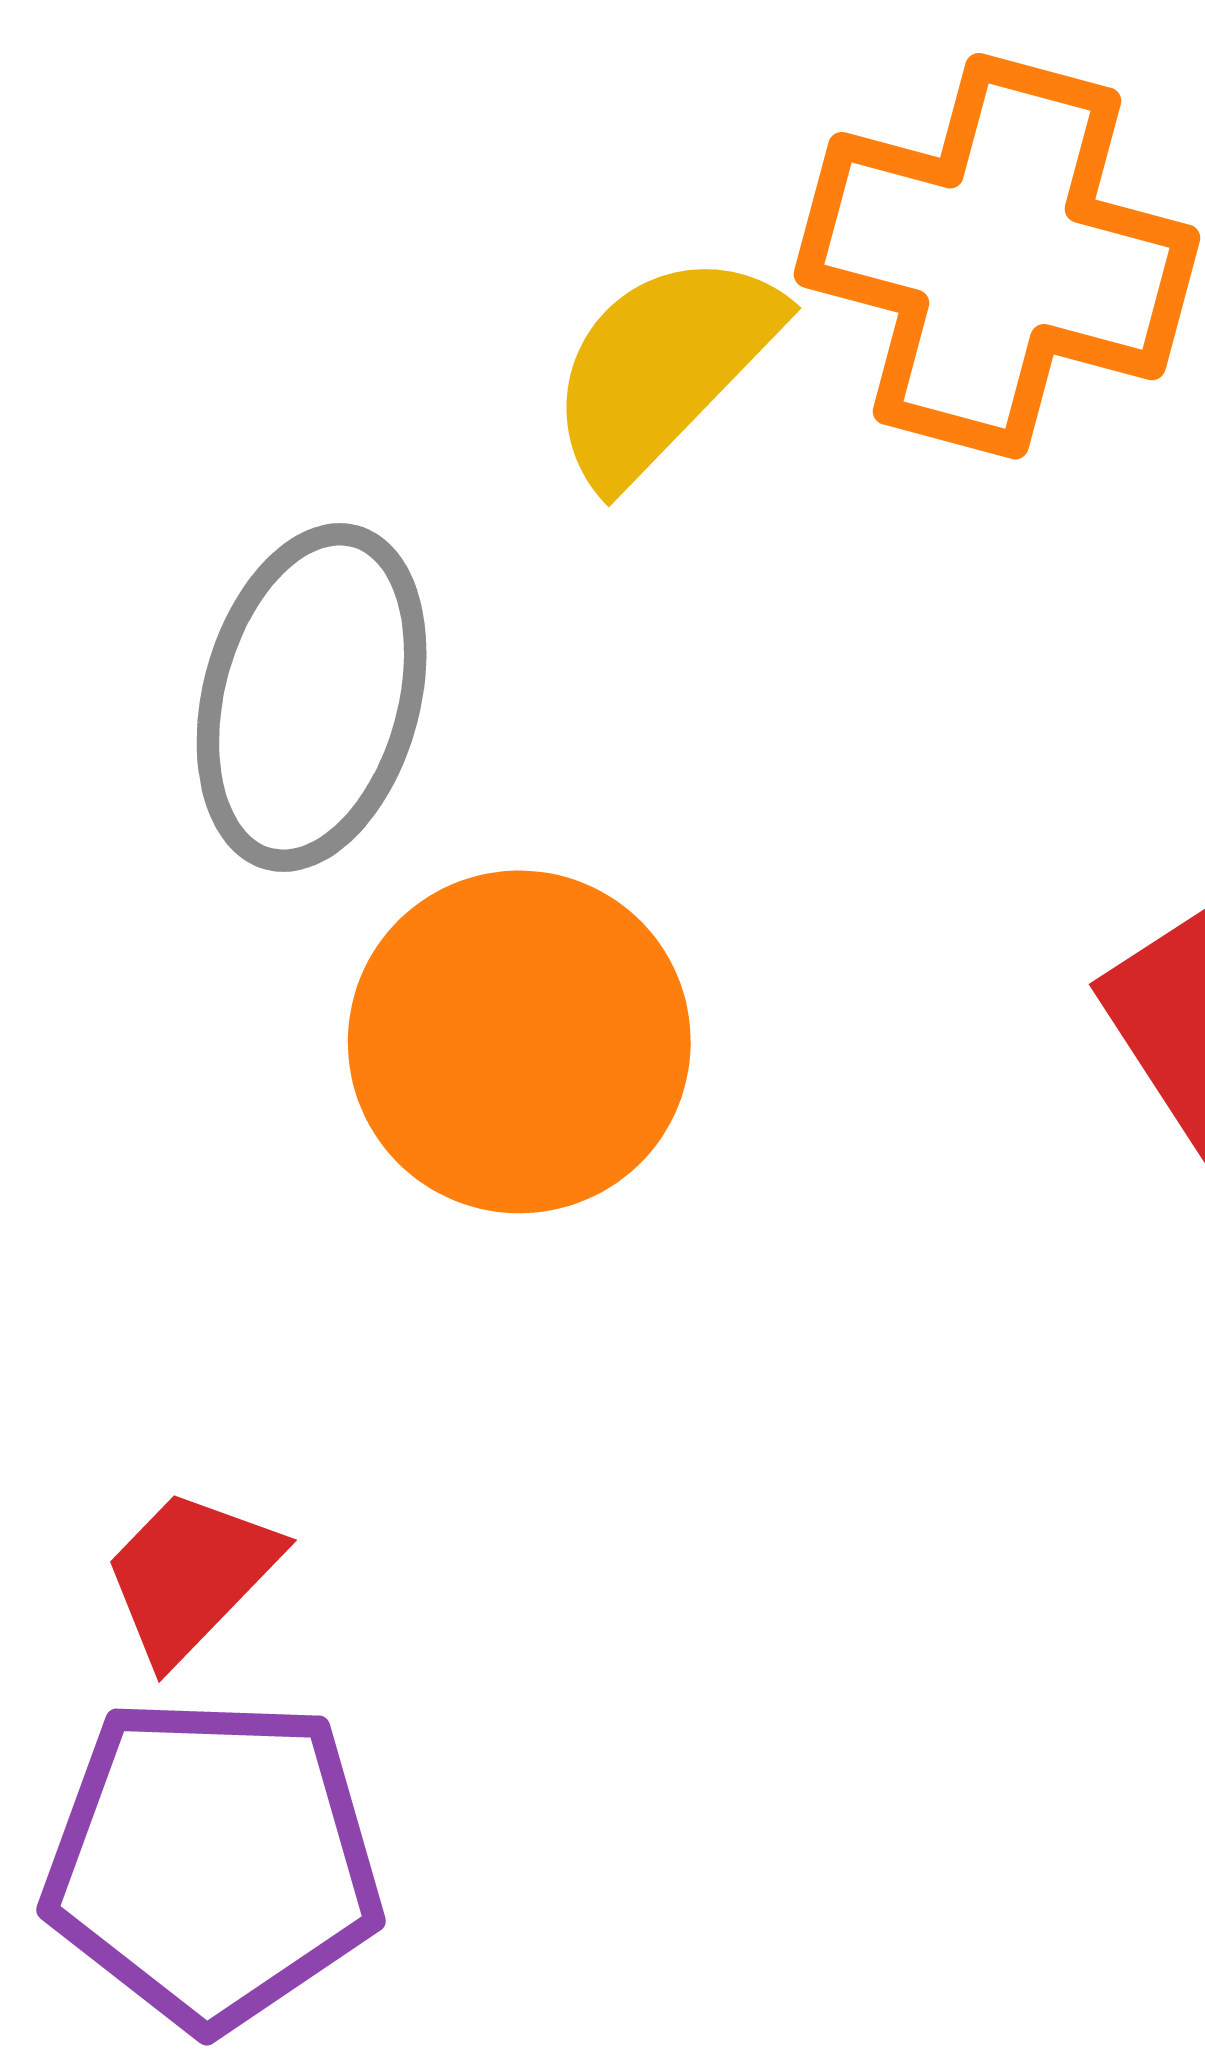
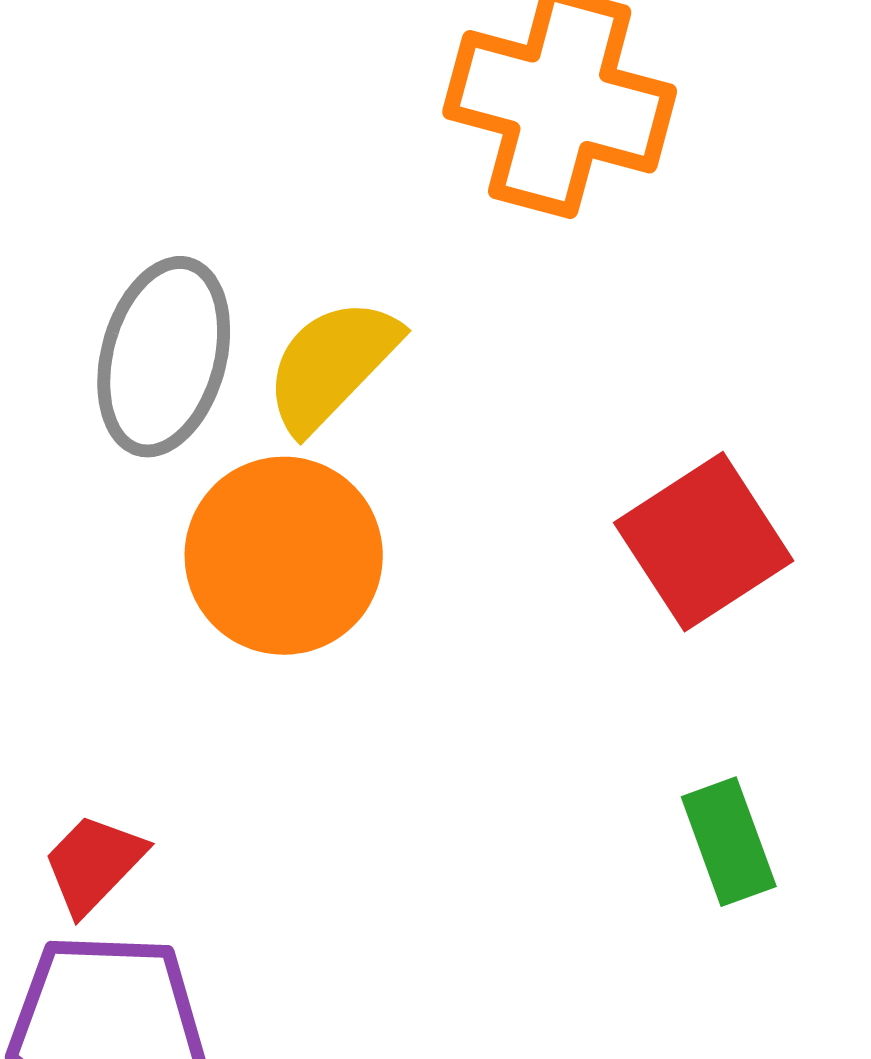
yellow semicircle: (663, 367) -> (332, 365), moved

